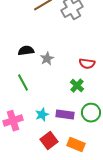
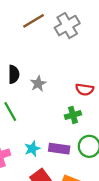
black semicircle: (26, 51) -> (14, 74), turned 98
green cross: (77, 86) -> (73, 115), turned 32

